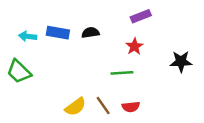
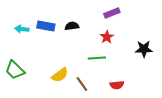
green trapezoid: (19, 72) -> (15, 70), moved
yellow semicircle: (75, 107) -> (60, 75), moved
red semicircle: (131, 107) -> (117, 85), moved

